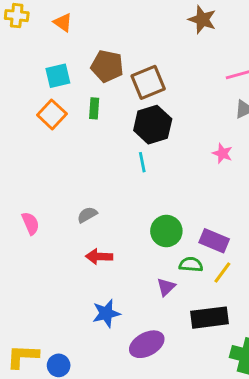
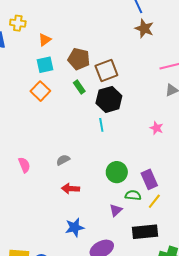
orange triangle: (63, 22) -> (45, 40), moved, turned 48
green rectangle: (94, 108) -> (79, 87), moved, turned -40
pink star: (222, 153) -> (157, 128), moved
purple rectangle: (214, 241) -> (149, 179), turned 42

